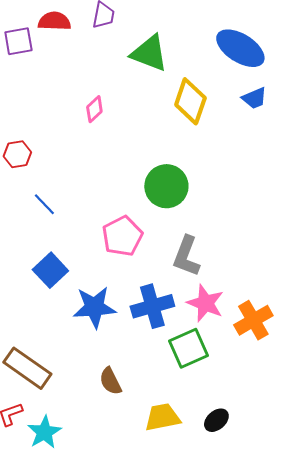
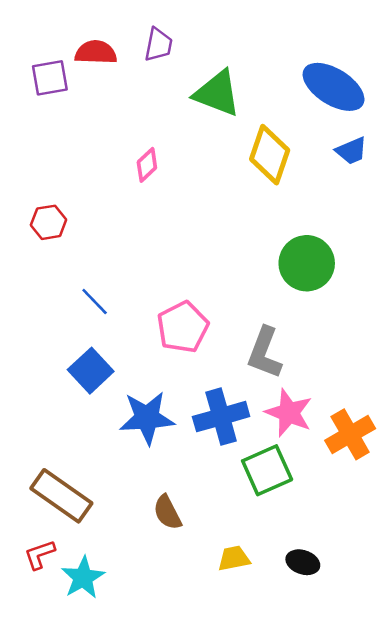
green circle: (166, 186) -> (307, 263), moved
blue line: (44, 204) -> (95, 302), moved
yellow trapezoid: (162, 417) -> (234, 558), size x0.7
black ellipse: (216, 420) -> (303, 562), turned 60

